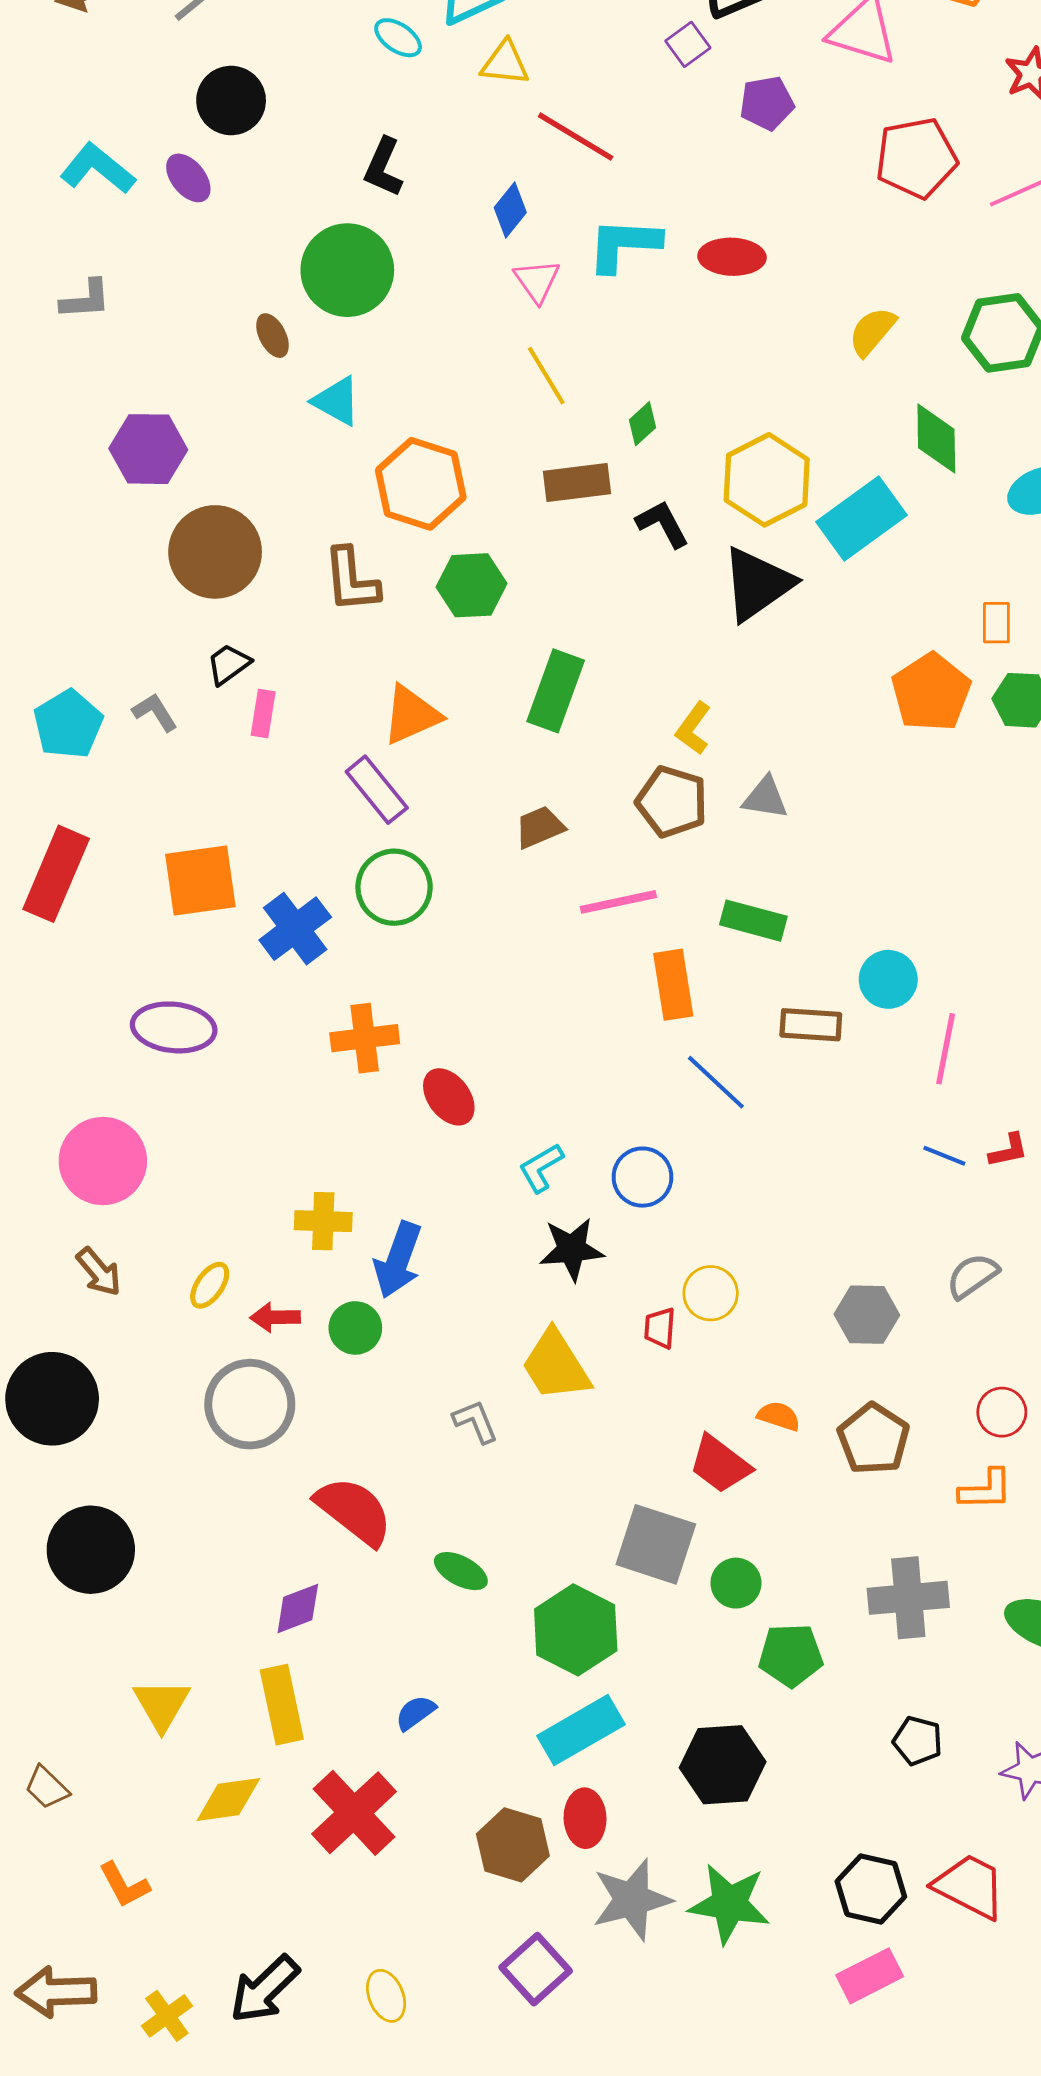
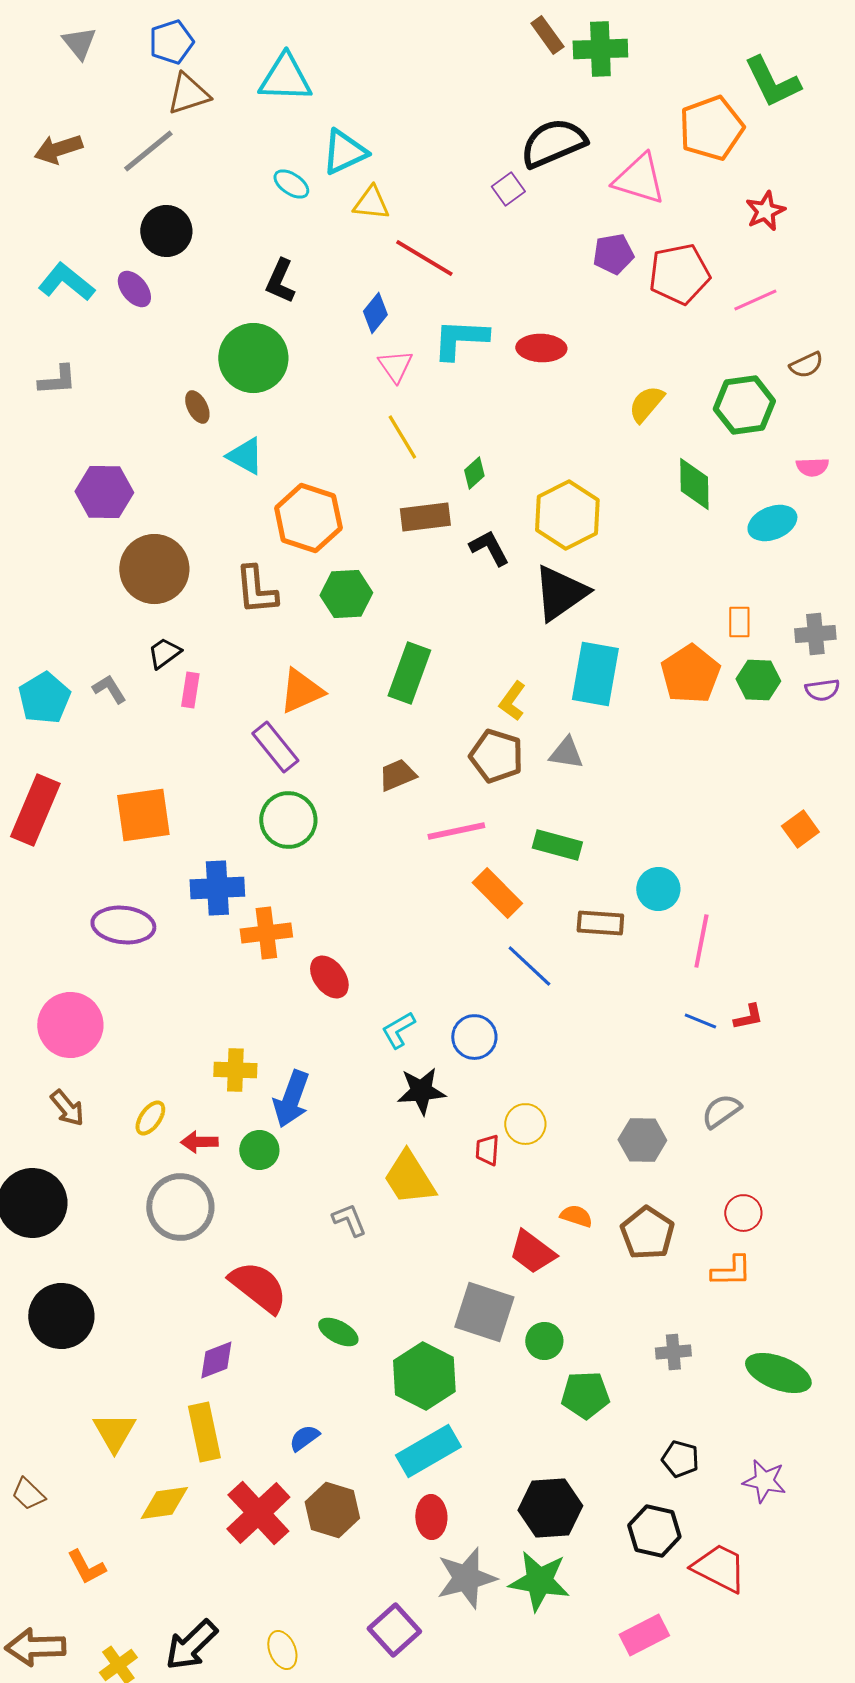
purple pentagon: (767, 103) -> (613, 254), moved
cyan rectangle: (862, 519) -> (595, 674), moved, turned -44
blue cross: (295, 929) -> (217, 888), moved, turned 34
orange rectangle: (673, 985) -> (497, 893), turned -36
gray cross: (908, 1598) -> (673, 1352), size x0.6
black hexagon: (723, 1765) -> (550, 1508), moved
brown hexagon: (513, 1845) -> (332, 1510), moved
black hexagon: (871, 1889) -> (654, 1531), moved

